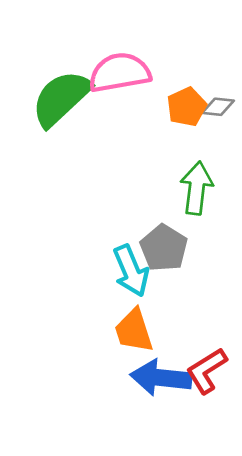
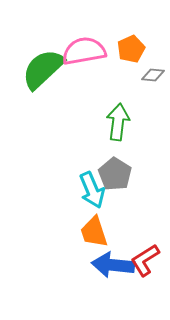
orange pentagon: (187, 107) -> (131, 49), moved
green arrow: (197, 188) -> (118, 122), moved

